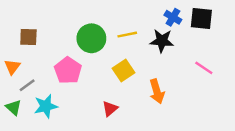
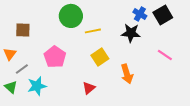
black square: (201, 19) -> (163, 15), turned -36
yellow line: (127, 35) -> (93, 31), moved
green circle: (91, 38) -> (71, 16), moved

